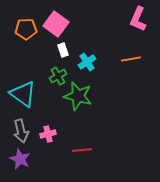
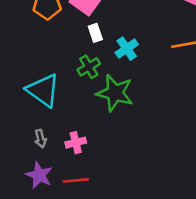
gray arrow: (21, 131) -> (40, 139), size x0.6
red line: (82, 150) -> (76, 180), moved

